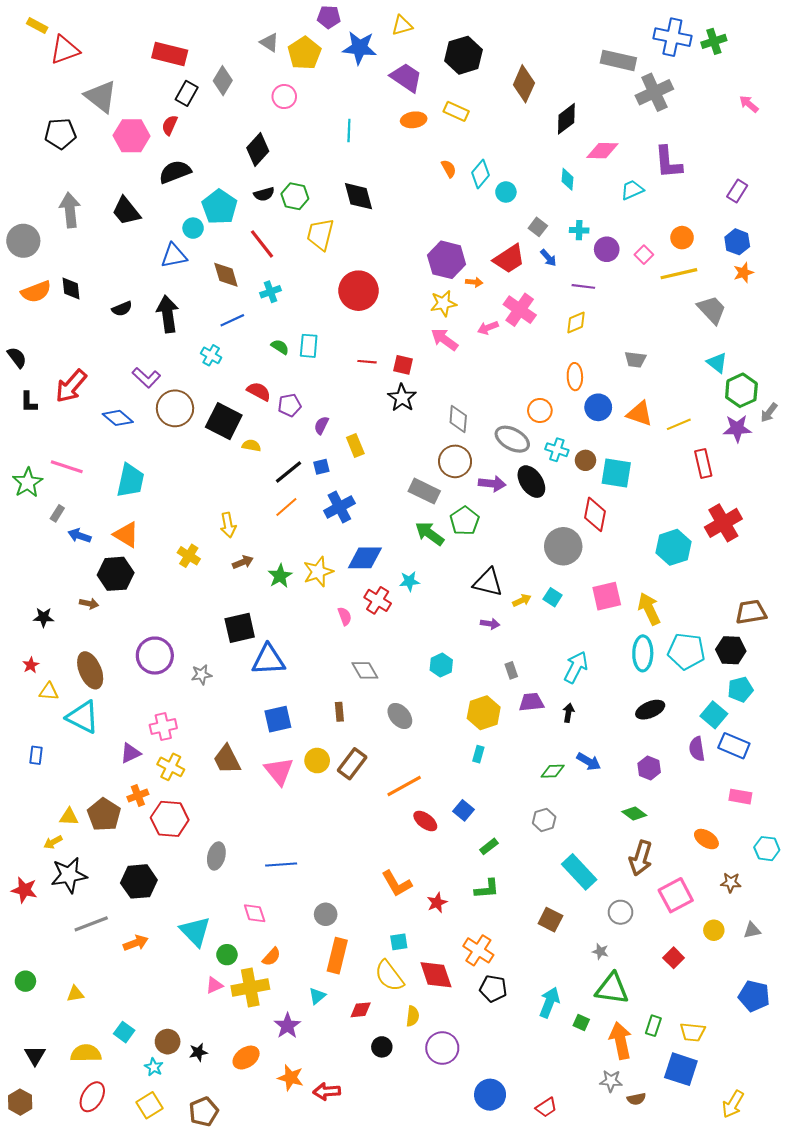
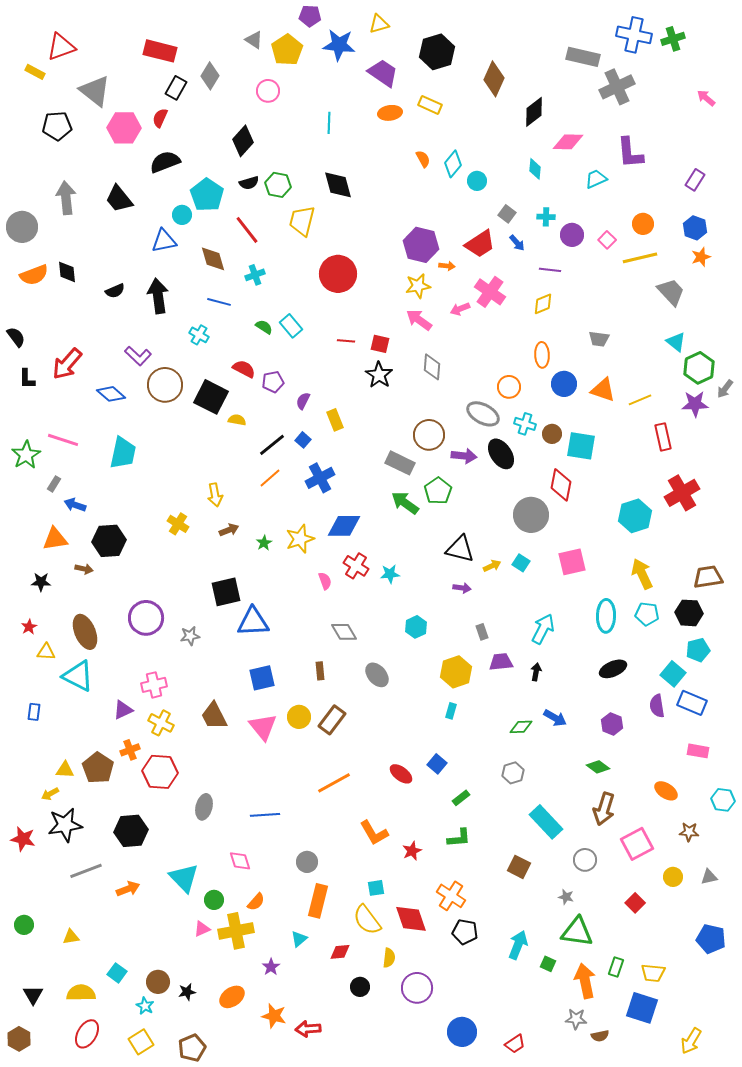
yellow rectangle: (37, 25) -> (35, 72), moved
blue line: (232, 320) -> (219, 302), turned 40
cyan rectangle: (309, 346) -> (291, 326), turned -45
gray diamond: (458, 419) -> (432, 367), moved
blue square: (321, 467) -> (303, 440), turned -35
orange triangle: (126, 535) -> (55, 539), moved, turned -40
green star: (280, 576) -> (264, 543), size x0.7
cyan star: (409, 581) -> (390, 574), moved
yellow arrow: (649, 609) -> (642, 574), moved
cyan pentagon: (686, 651) -> (647, 614), size x0.7
orange line: (404, 786) -> (334, 783), moved
purple star: (287, 1026) -> (271, 967), size x0.7

